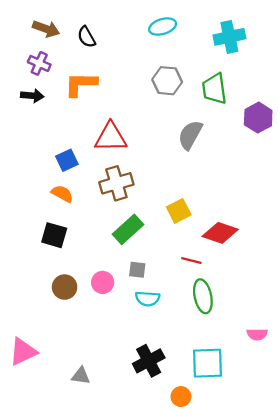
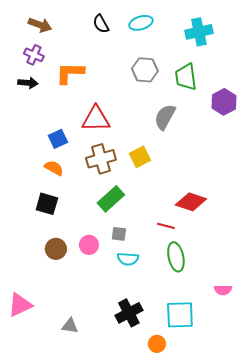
black semicircle: (86, 37) -> (101, 24), moved
yellow square: (179, 211) -> (140, 157), moved

